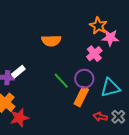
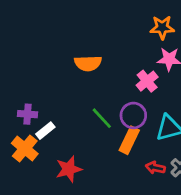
orange star: (98, 26) -> (162, 28), moved, turned -30
white rectangle: (18, 72) -> (45, 131), moved
red star: (19, 118) -> (69, 169), moved

